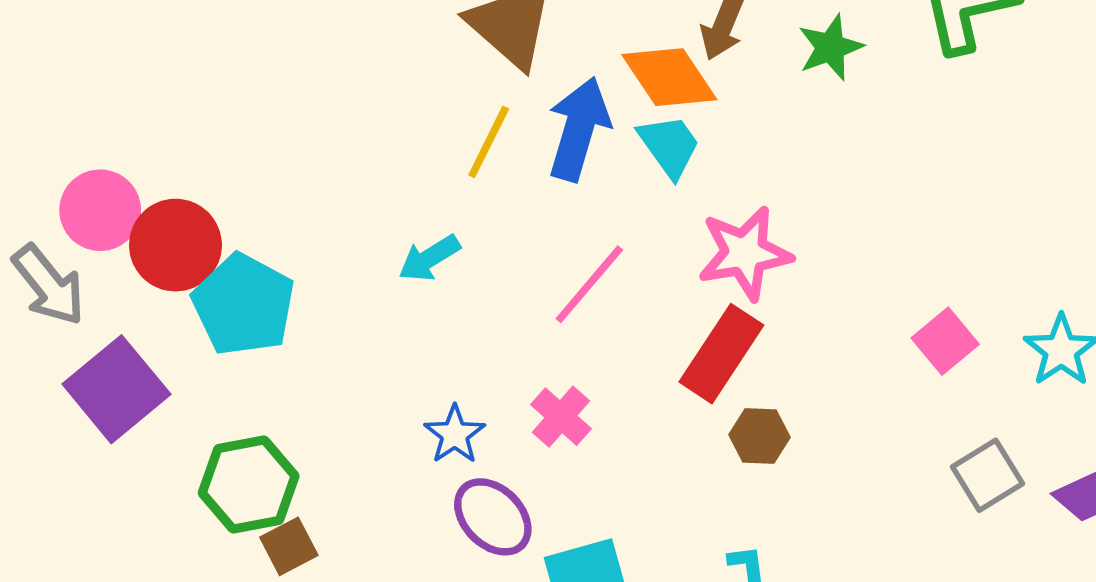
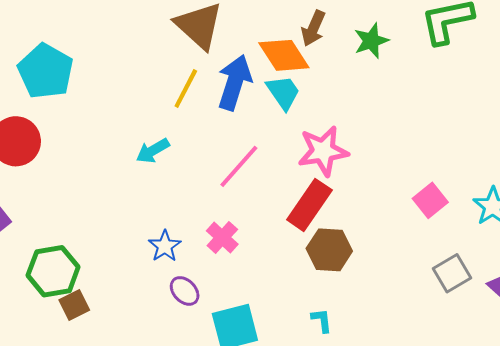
cyan pentagon: (243, 305) -> (45, 71), moved
brown hexagon: (760, 436) -> (329, 250), size x1.4
purple ellipse: (493, 517) -> (185, 291), size x0.7

